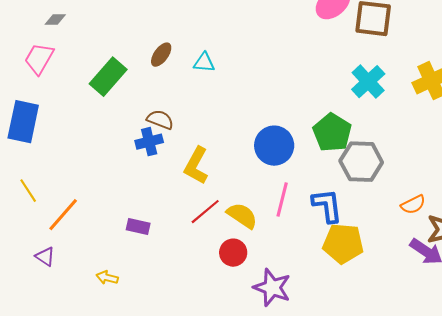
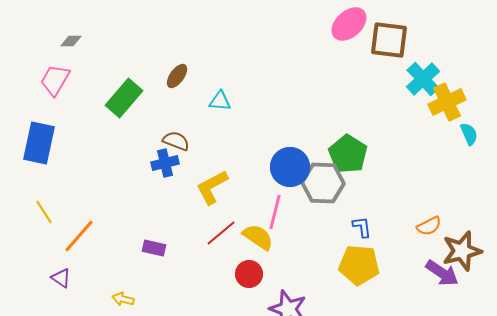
cyan triangle: (204, 63) -> (220, 101), moved
cyan cross: (368, 82) -> (423, 79), moved
gray hexagon: (361, 162) -> (323, 183), moved
yellow L-shape: (196, 166) -> (212, 187), turned 33
pink line: (282, 200) -> (275, 212), moved
blue L-shape: (327, 206) -> (362, 227), moved, size x0.6

